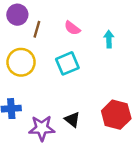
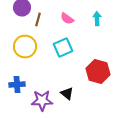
cyan arrow: (109, 39) -> (97, 18), moved
red hexagon: (116, 115) -> (98, 72), moved

